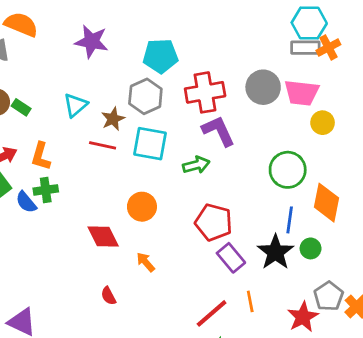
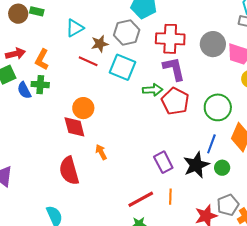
green rectangle: (21, 107) -> (37, 11), moved, turned -32
orange circle: (142, 207) -> (83, 108), moved
red pentagon: (214, 222) -> (175, 101), moved
red semicircle: (108, 296) -> (69, 171), size x2.0

